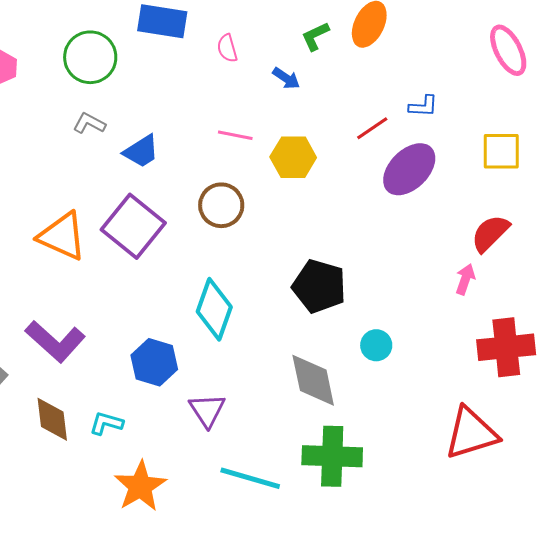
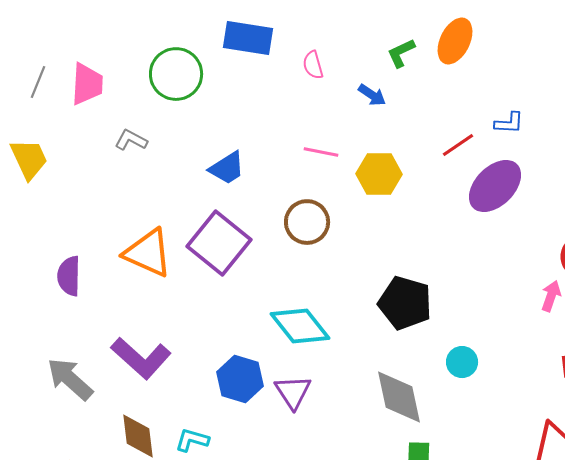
gray L-shape: (89, 123) -> (131, 140), moved
cyan diamond: (214, 309) -> (300, 326), turned -58
purple triangle: (207, 410) -> (293, 392), moved

